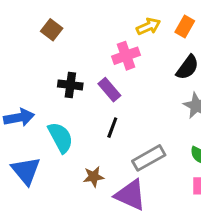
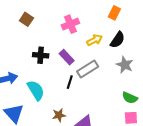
yellow arrow: (148, 26) -> (95, 40), moved
pink cross: (126, 56) -> (70, 24), moved
gray rectangle: (149, 158) -> (88, 69), moved

